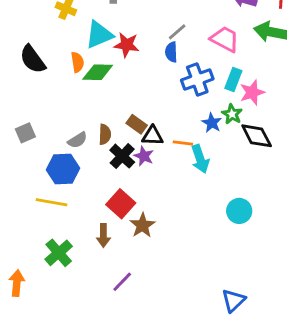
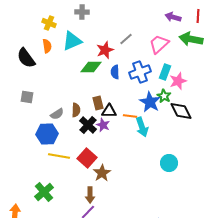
pink trapezoid: (225, 39) -> (159, 44), turned -70
red star: (127, 45) -> (105, 50), moved, turned -30
blue semicircle: (171, 52) -> (115, 72), moved
orange semicircle: (77, 62) -> (47, 46), moved
green diamond: (98, 72) -> (91, 67), moved
blue star: (212, 123) -> (150, 102), size x1.5
brown rectangle: (137, 124) -> (98, 103), turned 40
gray square: (25, 133) -> (27, 97), moved, turned 32
yellow line: (51, 202) -> (59, 156), moved
brown arrow: (103, 235) -> (90, 195), moved

